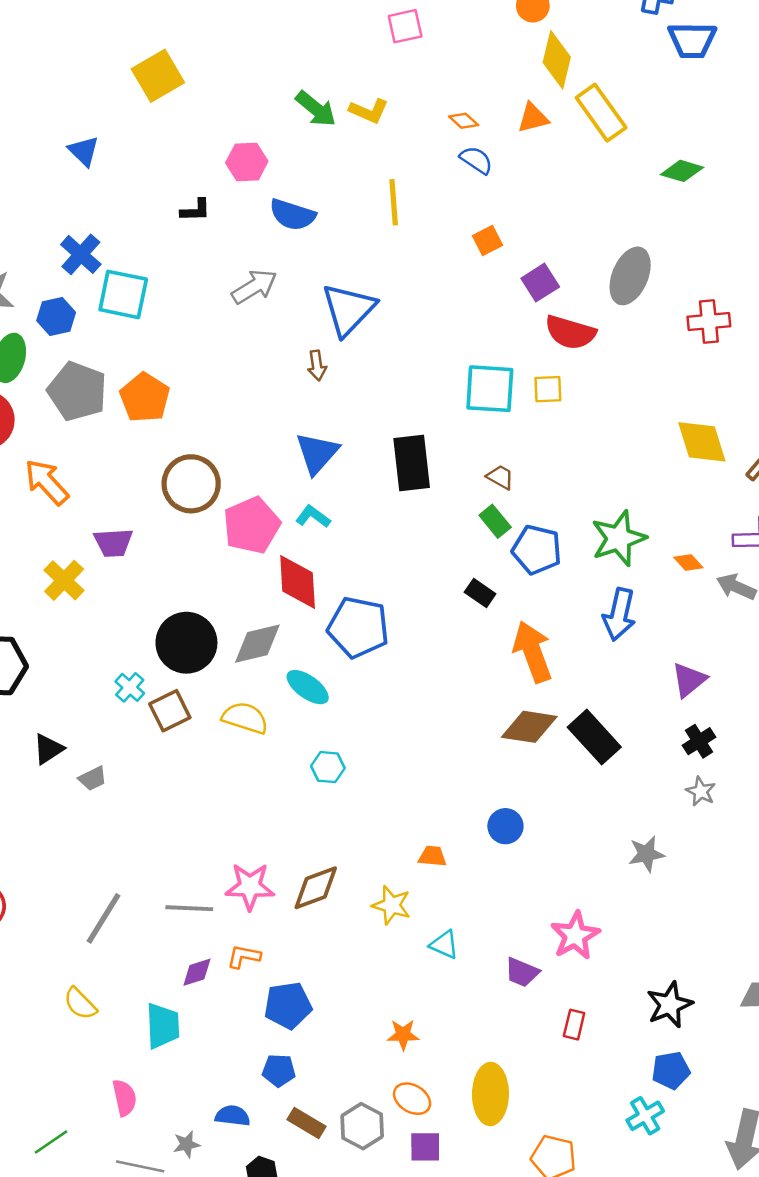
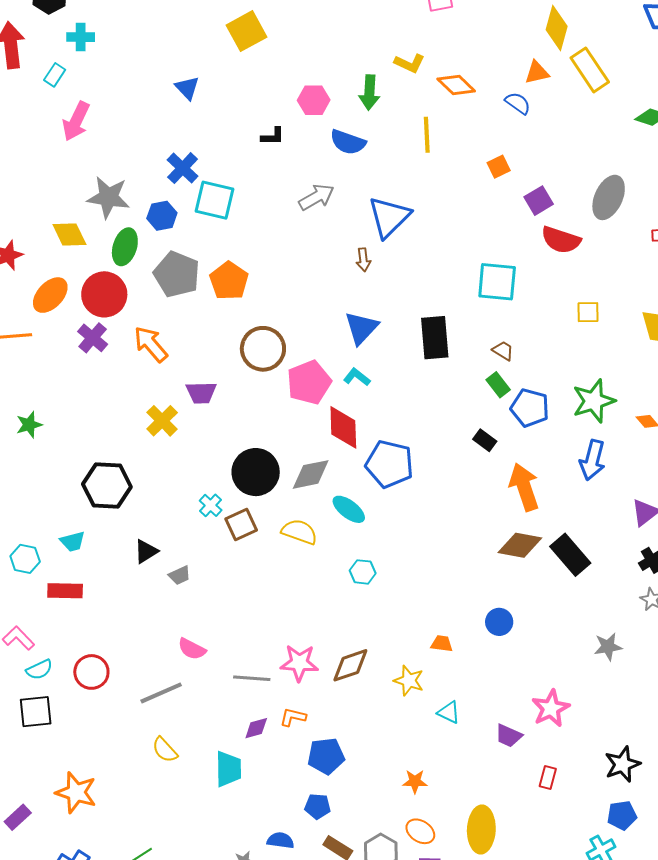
green arrow: (316, 109) -> (369, 92), moved, turned 52
orange diamond: (464, 121) -> (456, 85), moved, size x1.6
blue semicircle: (476, 160) -> (518, 103), moved
yellow square: (548, 389) -> (588, 312), moved
gray line: (103, 918) -> (161, 693), moved, turned 33
pink semicircle: (124, 1098) -> (192, 649), moved, turned 128

